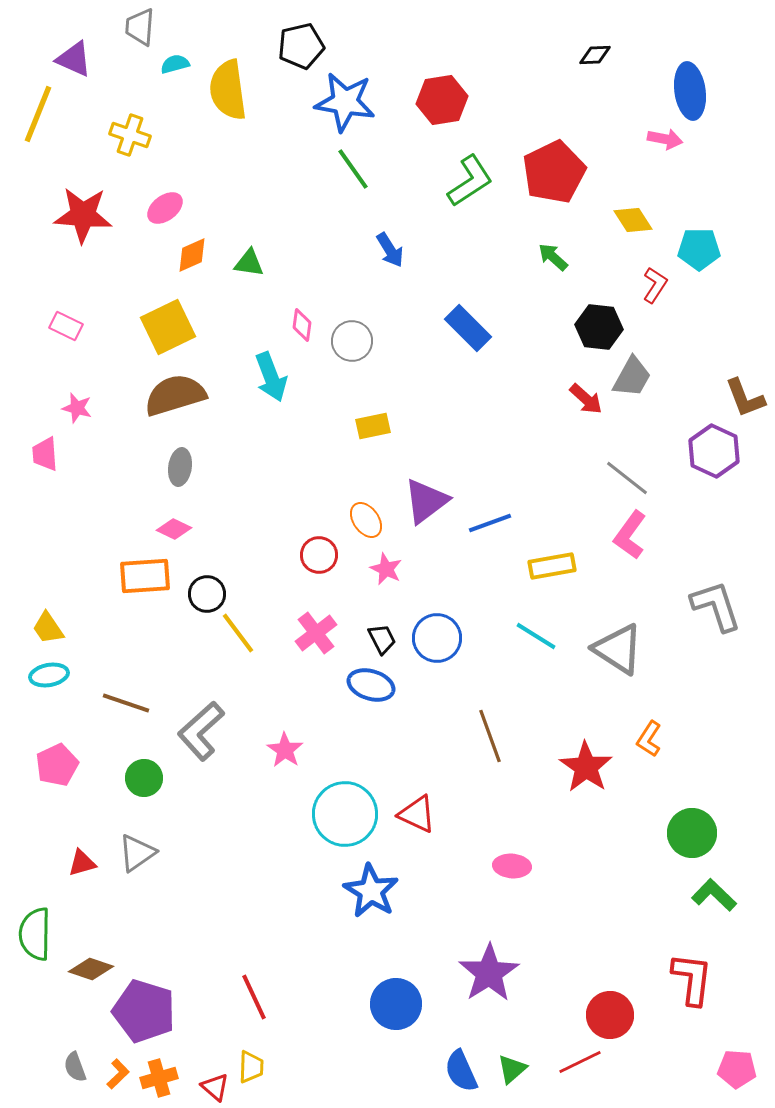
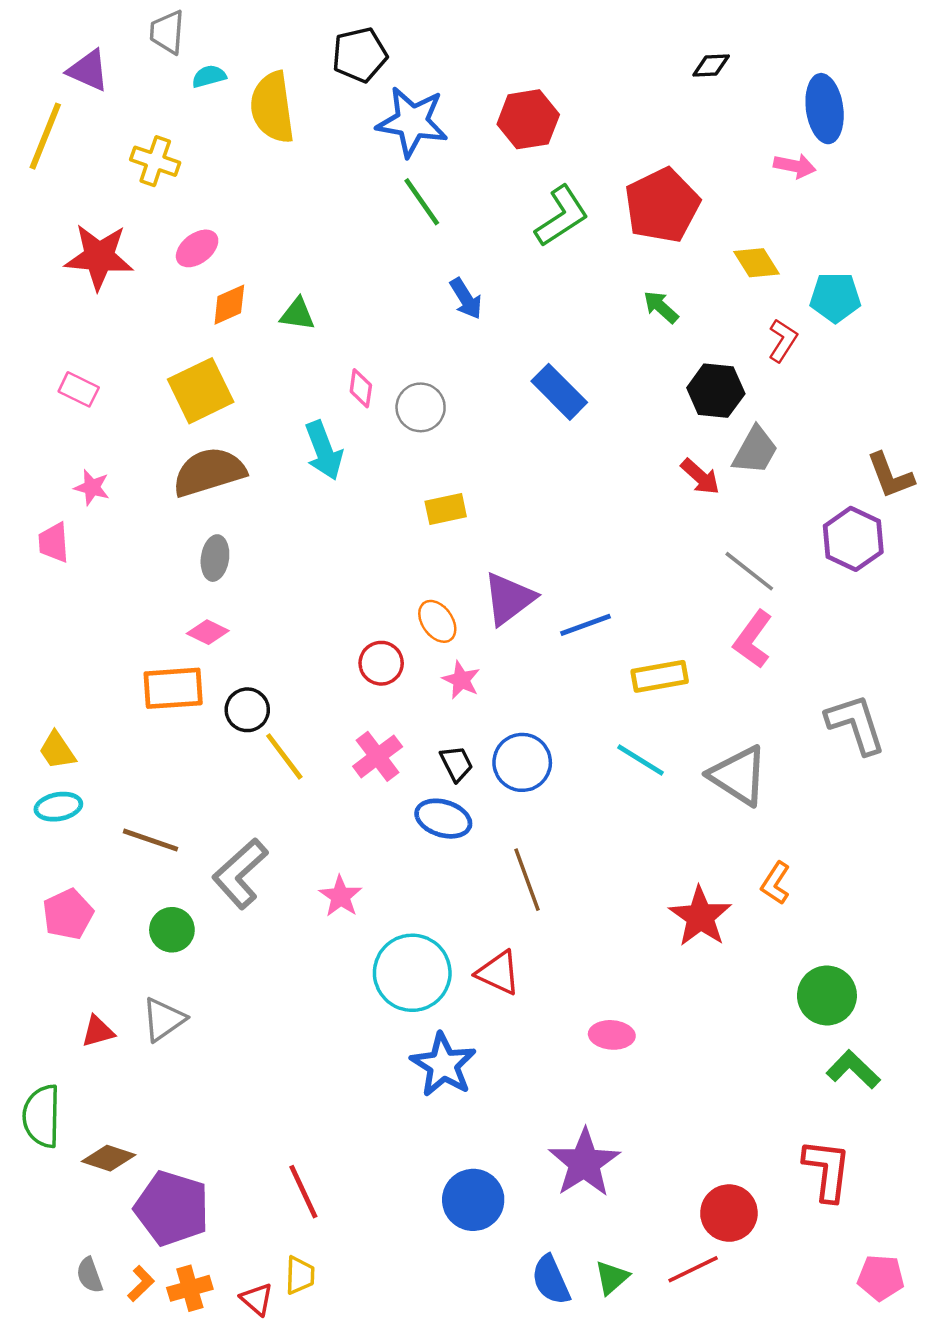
brown line: (490, 736) -> (527, 880), moved

